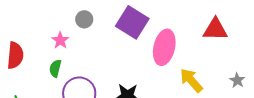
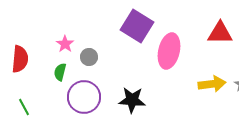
gray circle: (84, 19) -> (89, 57), moved
yellow arrow: (191, 80) -> (212, 84), moved, turned 124

